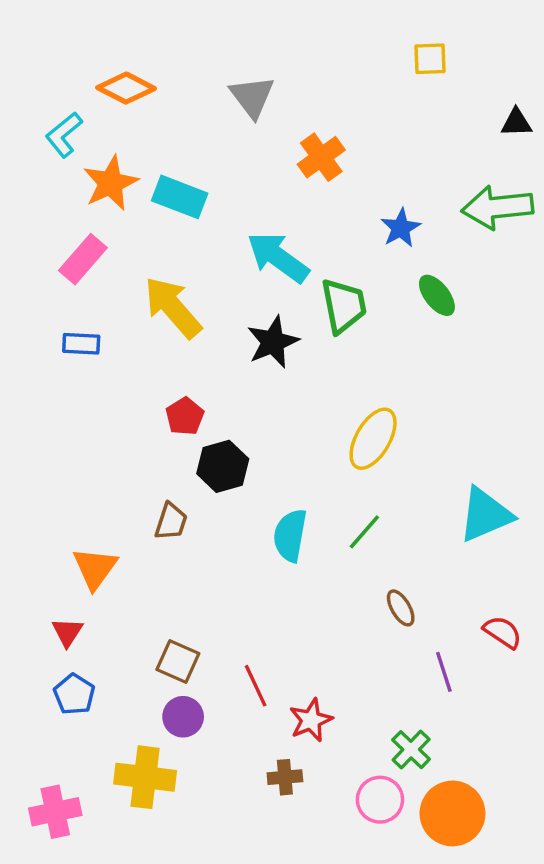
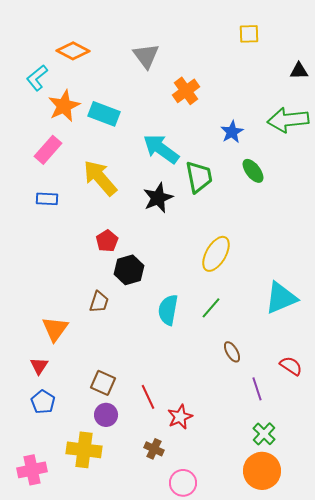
green cross: (411, 750) -> (264, 434), moved
brown cross: (285, 777) -> (154, 449), moved, turned 30
pink circle: (380, 800) -> (183, 483), moved

